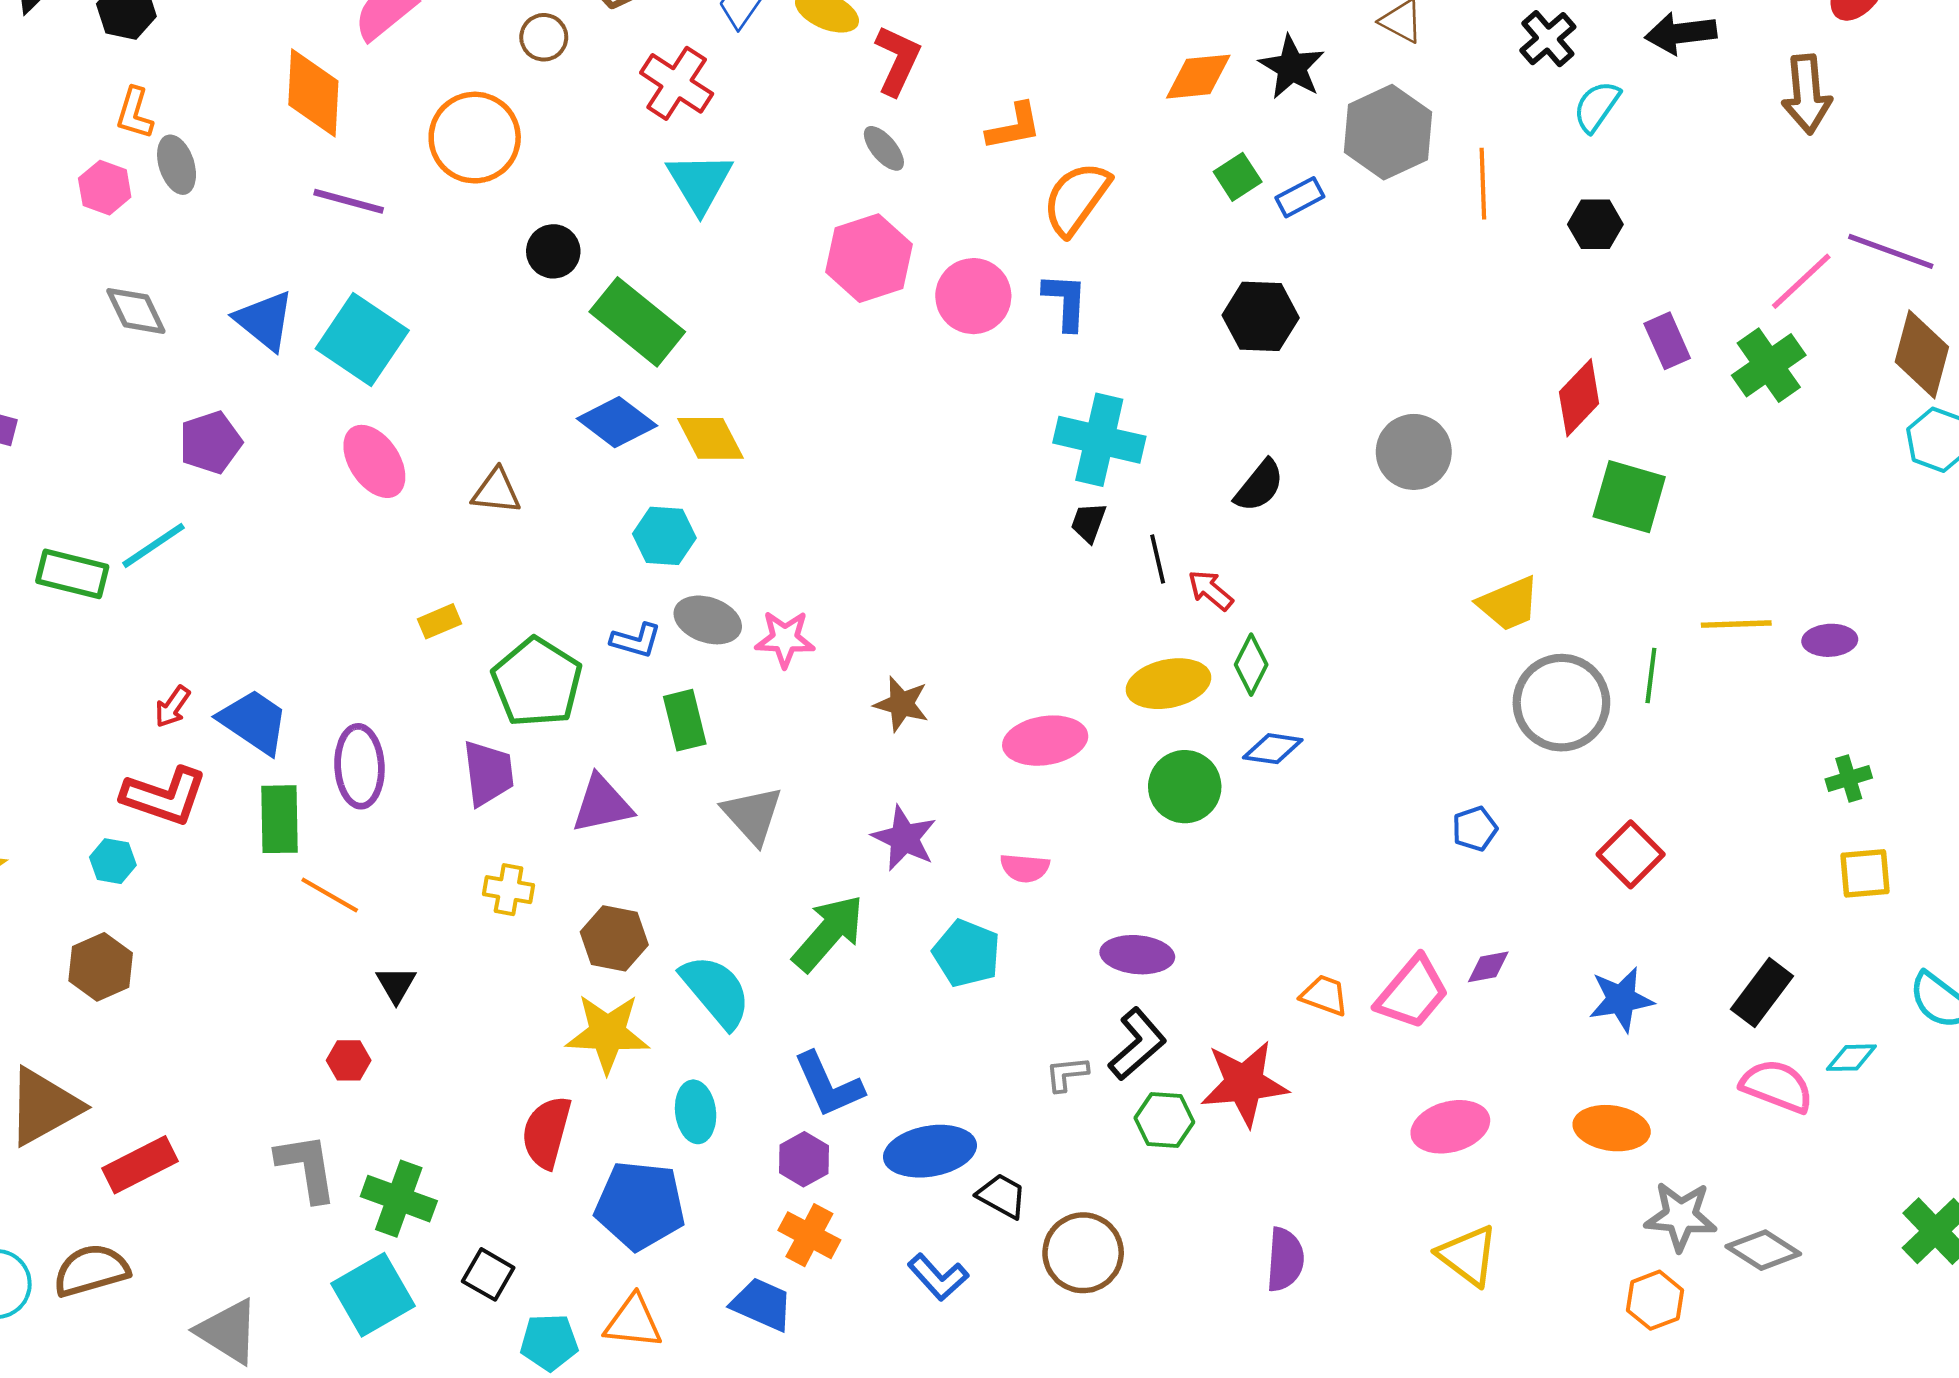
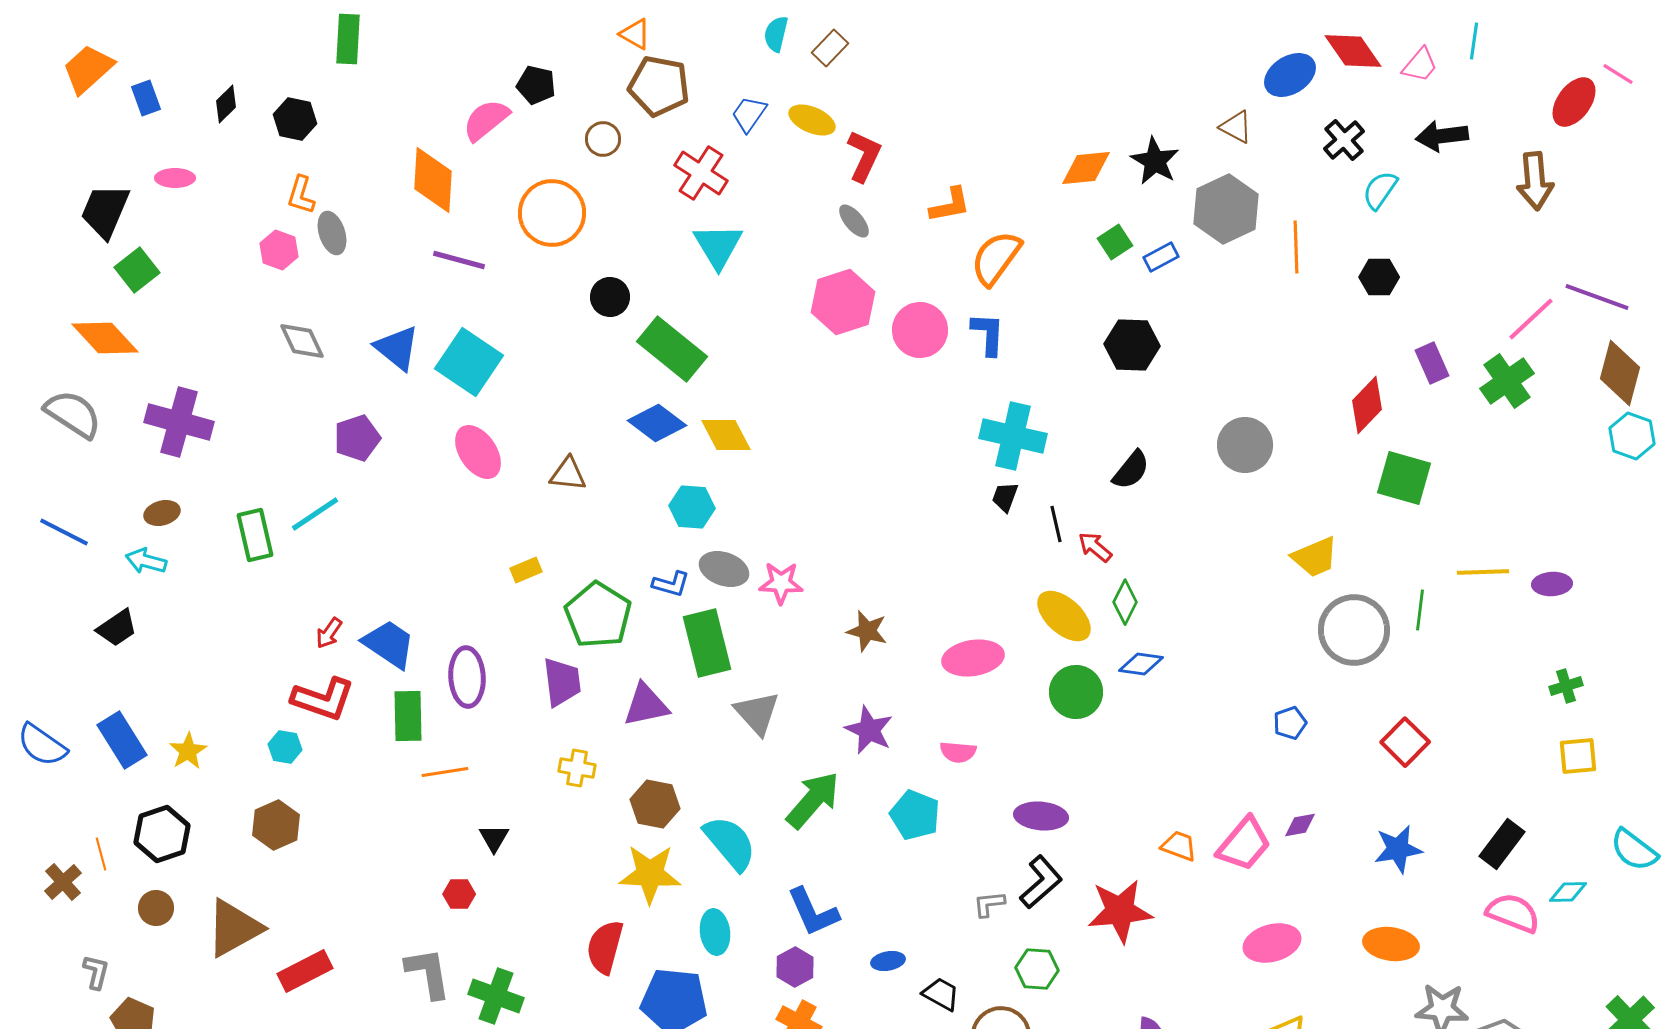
green rectangle: (72, 574) -> (255, 535), turned 63
yellow ellipse: (1168, 684) -> (1064, 616), turned 54
green rectangle: (685, 720) -> (707, 643), size x1.5
orange line: (330, 895) -> (445, 772), turned -39
green hexagon: (1164, 1120) -> (1037, 969), moved
blue ellipse: (930, 1151) -> (888, 961), size x0.5

